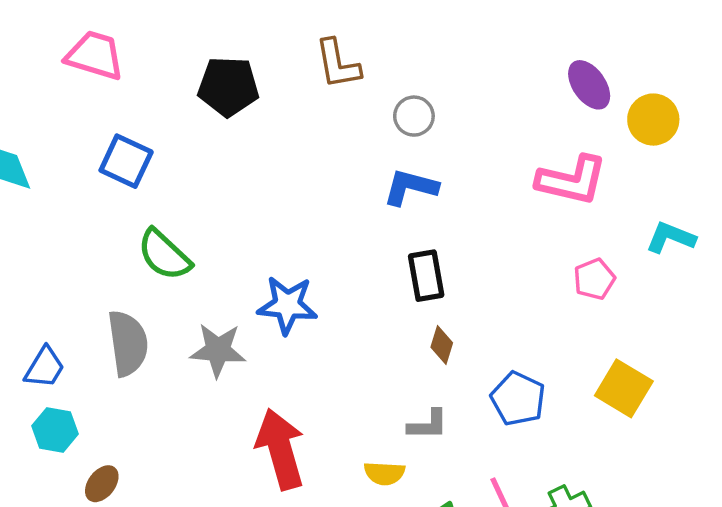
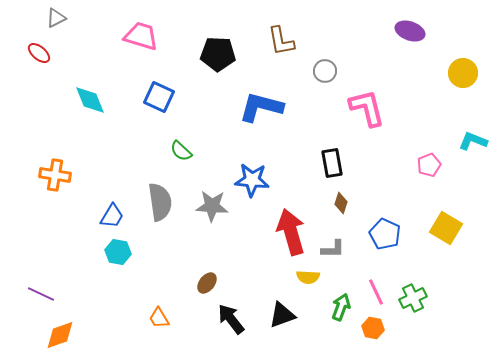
purple ellipse: (589, 85) -> (410, 31), moved, turned -36
pink L-shape: (572, 180) -> (367, 108), moved, turned -117
blue L-shape: (410, 187) -> (261, 107), moved, size x1.4
green semicircle: (164, 255) -> (181, 151), size x0.7
red arrow: (280, 449) -> (291, 232), moved
brown ellipse: (102, 484) -> (207, 283), moved

